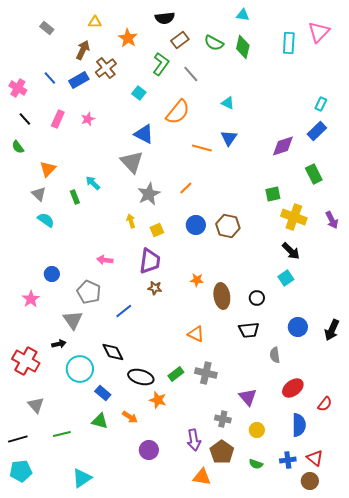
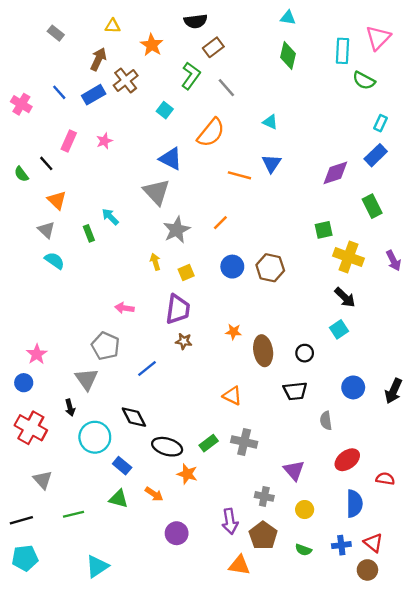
green semicircle: (214, 43) -> (364, 80), moved
black line: (25, 119) -> (46, 163), moved
orange triangle: (48, 169) -> (57, 200), turned -30
blue circle: (52, 274) -> (24, 383), moved
black arrow: (59, 344) -> (70, 408), turned 88
red semicircle: (325, 404) -> (385, 479), turned -119

